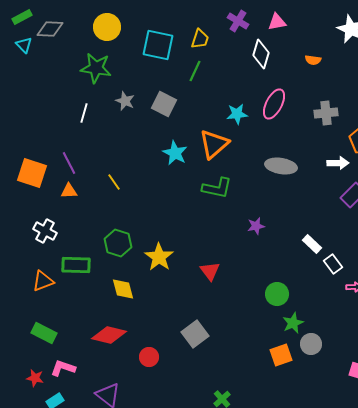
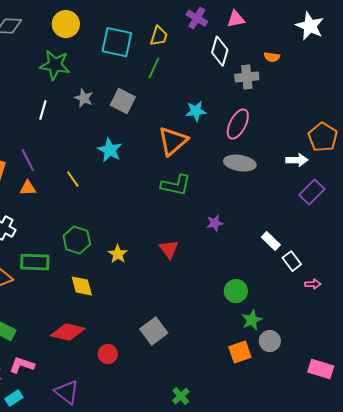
pink ellipse: (274, 104) -> (238, 124), moved
gray cross: (326, 113) -> (247, 77), moved
cyan star: (175, 153) -> (110, 150), moved
yellow star: (159, 257) -> (118, 254), size x0.7
red triangle: (210, 271) -> (169, 249), moved

